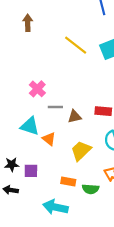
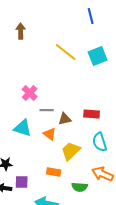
orange triangle: (49, 139) -> (50, 134), moved
purple square: (31, 171) -> (22, 182), moved
orange rectangle: (68, 182) -> (54, 172), moved

